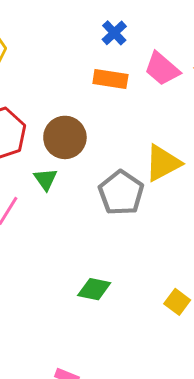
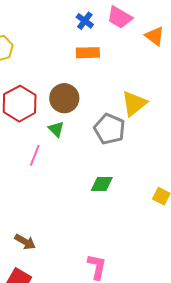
pink trapezoid: (162, 69) -> (120, 17), moved
green diamond: (94, 289) -> (102, 184), moved

